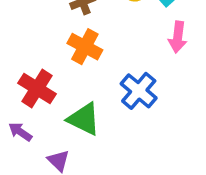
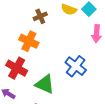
orange cross: (85, 47) -> (29, 41), moved

